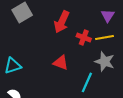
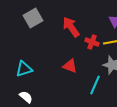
red arrow: (62, 22) -> (71, 27), turned 120

